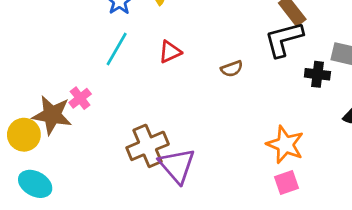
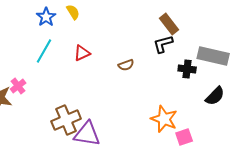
black L-shape: (284, 39) -> (163, 44), size x0.7
purple triangle: (177, 166) -> (87, 134), turned -40
pink square: (287, 182) -> (184, 137), moved

